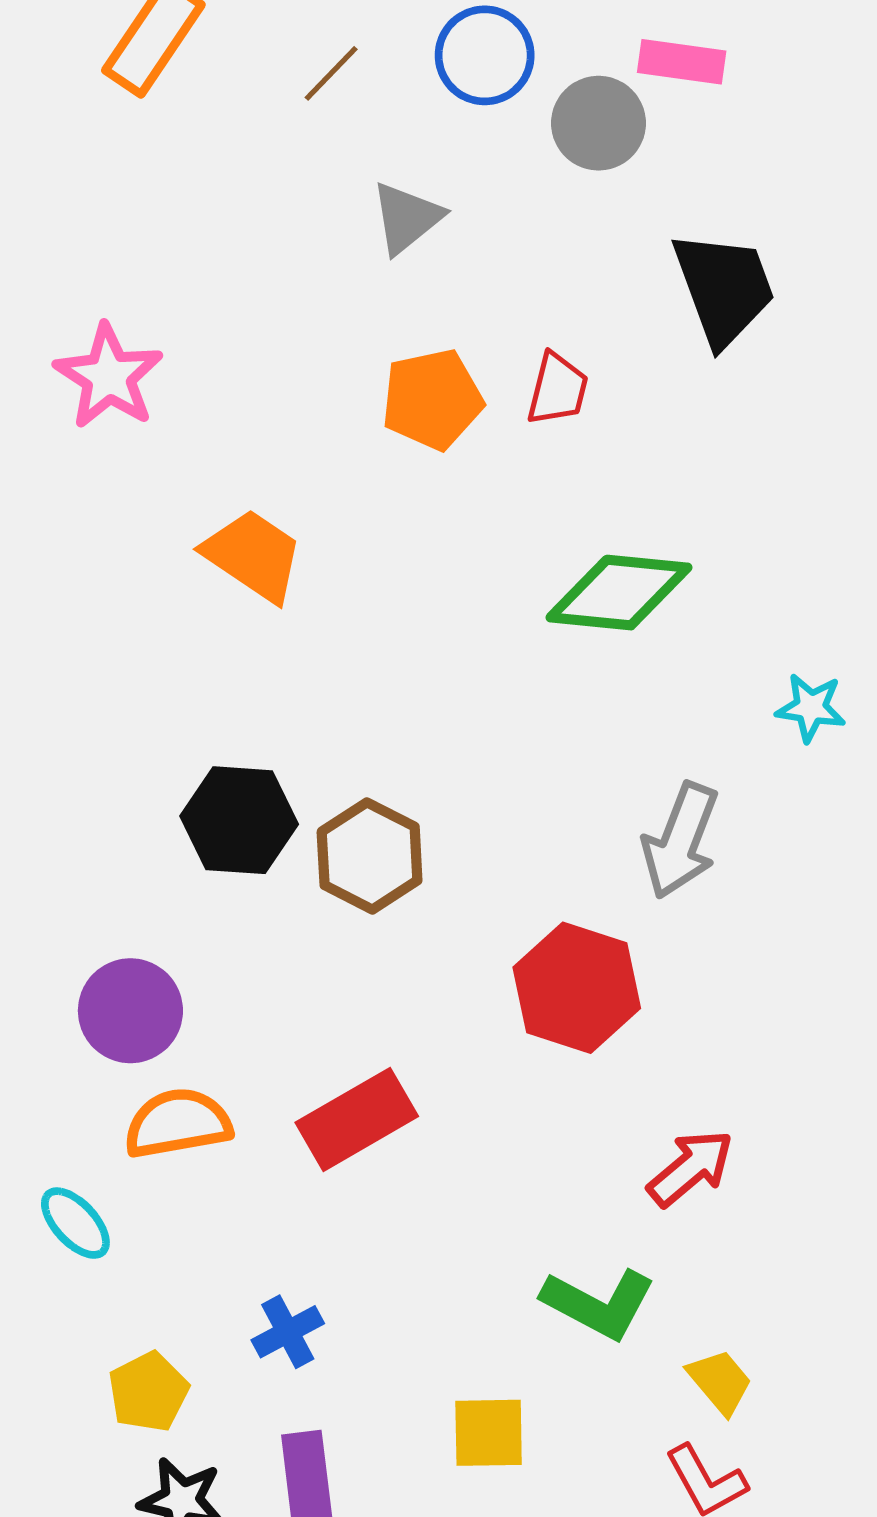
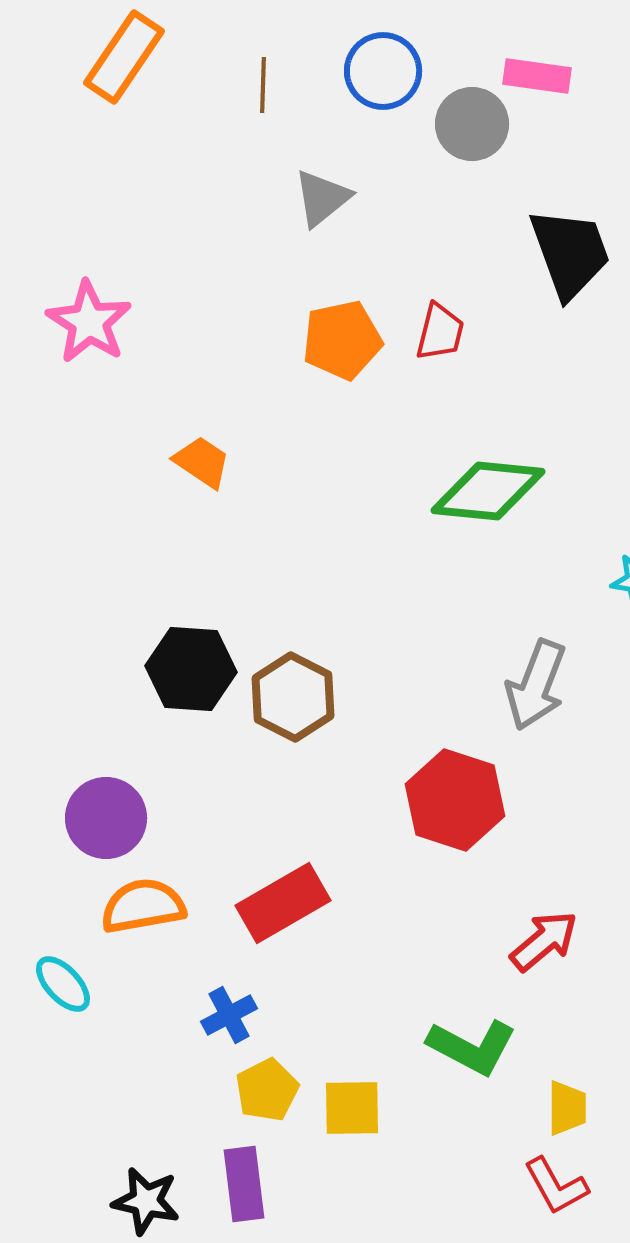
brown line: (331, 73) -> (263, 85), turned -42
orange trapezoid: (253, 555) -> (202, 462), size x0.7
blue cross: (288, 1332) -> (229, 1015), moved
yellow trapezoid: (720, 1382) -> (567, 1108), turned 40
yellow pentagon: (148, 1392) -> (267, 1090), moved
yellow square: (489, 1433) -> (352, 1108), moved

